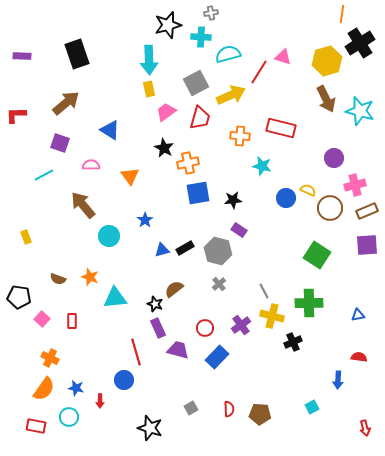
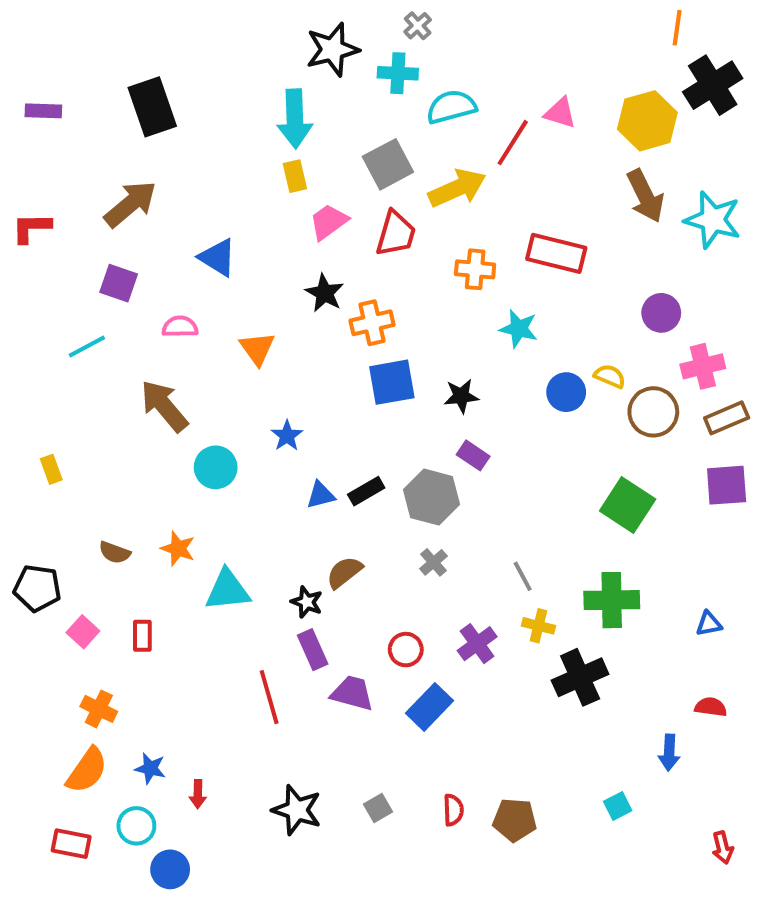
gray cross: (211, 13) -> (418, 26), turned -32
yellow cross: (272, 316) -> (538, 626), size x0.7
black cross: (293, 342) -> (580, 677), size x1.5
blue circle: (124, 380) -> (170, 869), moved
black star: (150, 428) -> (297, 810), moved

